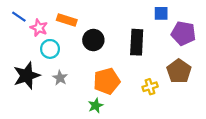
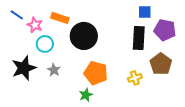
black circle: (93, 40) -> (84, 36), size x1.4
black rectangle: (137, 42) -> (139, 38), moved
orange pentagon: (107, 81) -> (96, 73), turned 30

